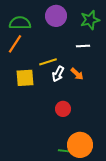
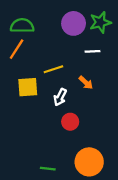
purple circle: (56, 16) -> (74, 23), moved
white arrow: (58, 74) -> (60, 97), moved
green line: (65, 151) -> (48, 169), moved

